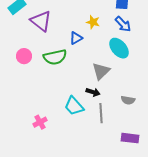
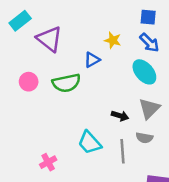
gray triangle: (101, 71) -> (149, 109), moved
black arrow: (93, 92) -> (120, 116), moved
gray semicircle: (128, 100) -> (144, 138), moved

